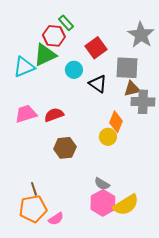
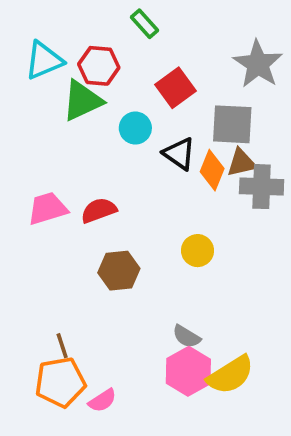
green rectangle: (66, 23) -> (144, 24), moved
cyan triangle: (24, 67) -> (44, 60), moved
orange diamond: (116, 122) -> (212, 170), moved

